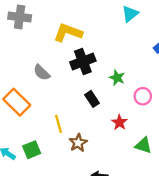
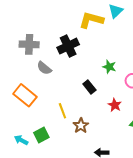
gray cross: (20, 17) -> (29, 44), moved
yellow L-shape: (68, 33) -> (91, 20), moved
black cross: (83, 62) -> (68, 46), moved

